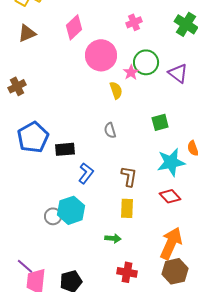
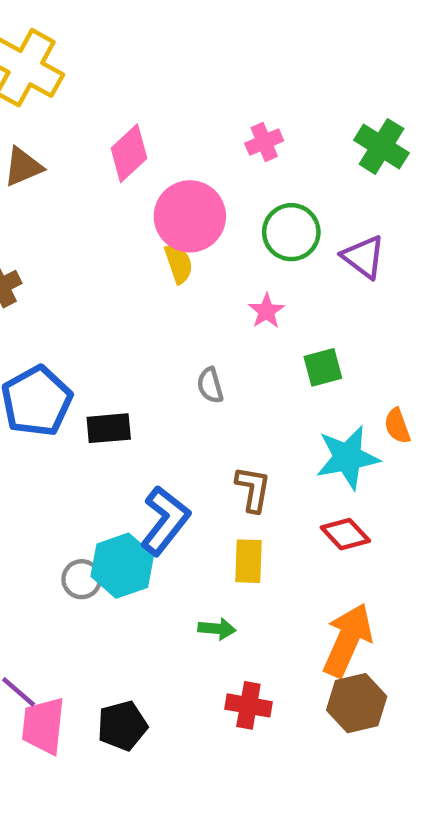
pink star: (131, 72) -> (266, 311), moved
yellow semicircle: (116, 90) -> (179, 264), moved
blue L-shape: (86, 173) -> (165, 521), moved, size x1.4

